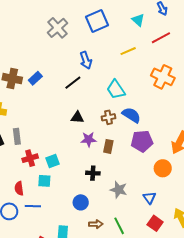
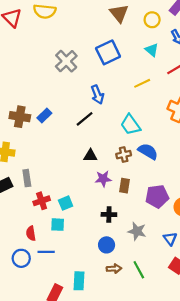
purple pentagon: (142, 141) -> (157, 196), moved
blue circle: (81, 202) -> (107, 245), moved

